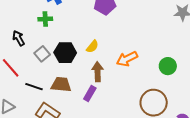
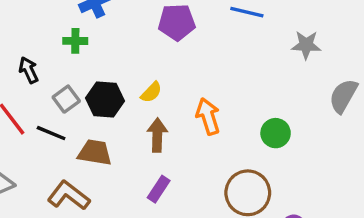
orange arrow: (127, 59) -> (208, 116), turned 95
black line: (34, 87) -> (51, 133), moved
purple rectangle: (90, 93) -> (159, 189), moved

